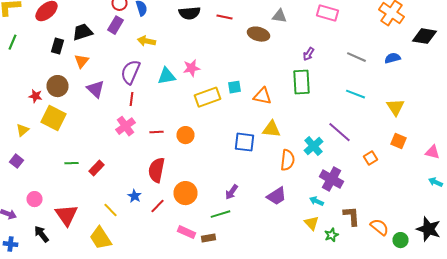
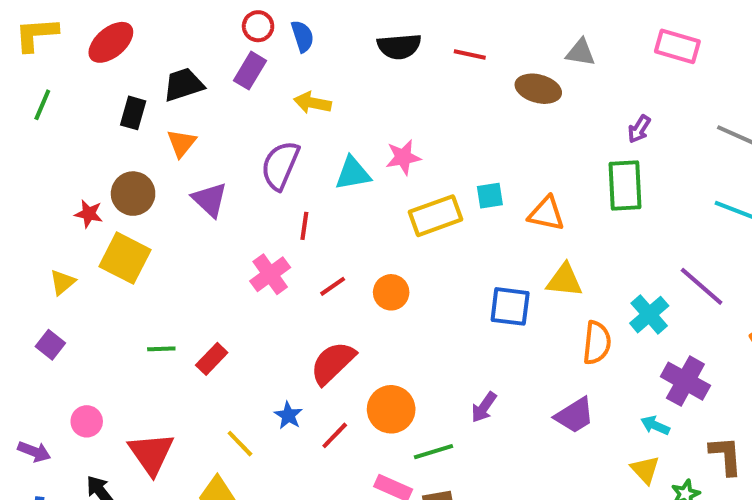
red line: (132, 99) -> (304, 226), moved
red line: (156, 132) -> (333, 286), turned -32
red semicircle: (156, 170) -> (333, 363), turned 35
green line: (220, 214) -> (433, 452), moved

